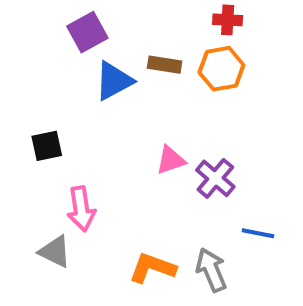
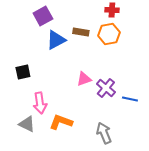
blue line: (258, 233) -> (130, 99), moved
orange L-shape: (152, 268) -> (61, 122), moved

